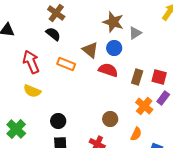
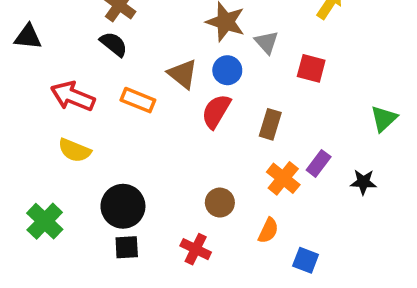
gray triangle: (135, 33) -> (266, 42), turned -40
red arrow: (31, 62) -> (73, 96), turned -45
red semicircle: (108, 70) -> (216, 111), turned -78
red square: (159, 77) -> (311, 68), moved
black circle: (58, 121) -> (123, 206), size x1.5

